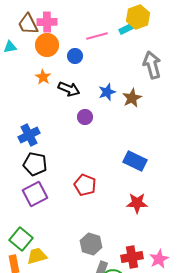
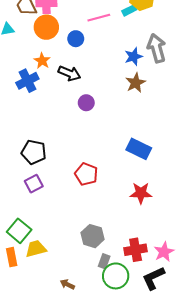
blue star: (107, 92) -> (133, 57), moved
blue cross: (29, 135) -> (27, 81), moved
purple square: (35, 194) -> (34, 184), size x0.7

